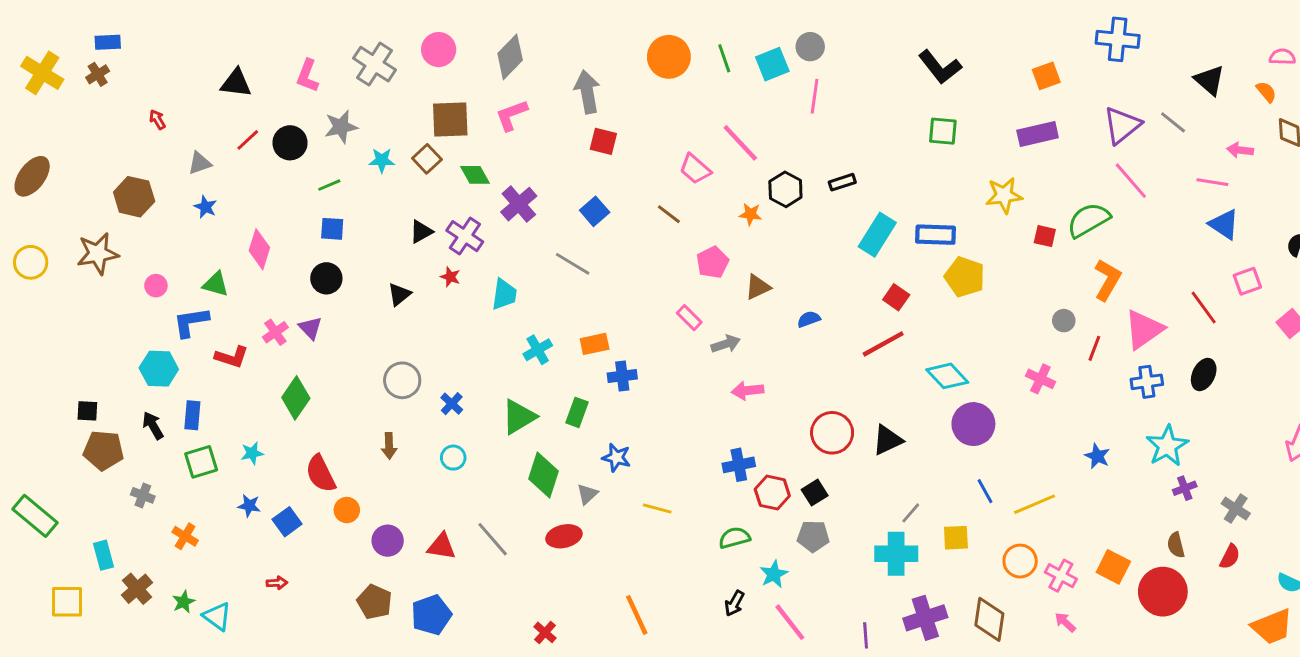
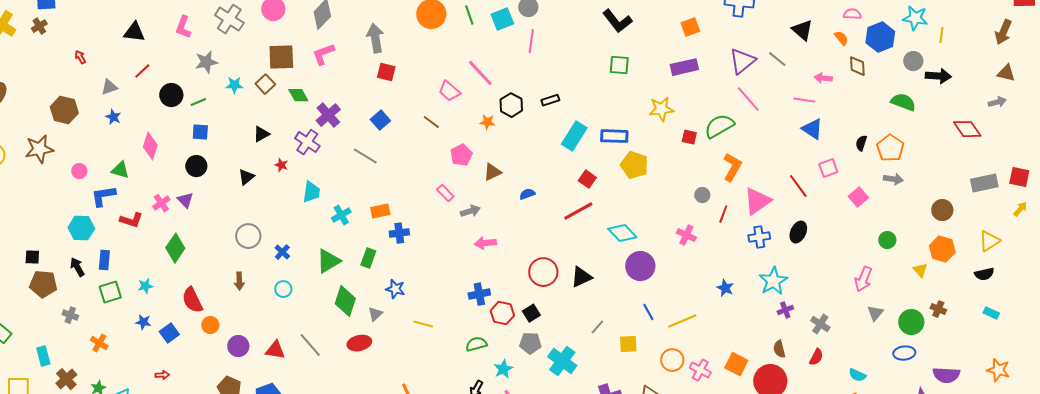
black circle: (290, 143) -> (171, 95), moved
purple cross: (465, 236) -> (307, 142), moved
cyan trapezoid: (504, 294) -> (311, 192), moved
cyan cross: (896, 554) -> (562, 361), moved, turned 36

